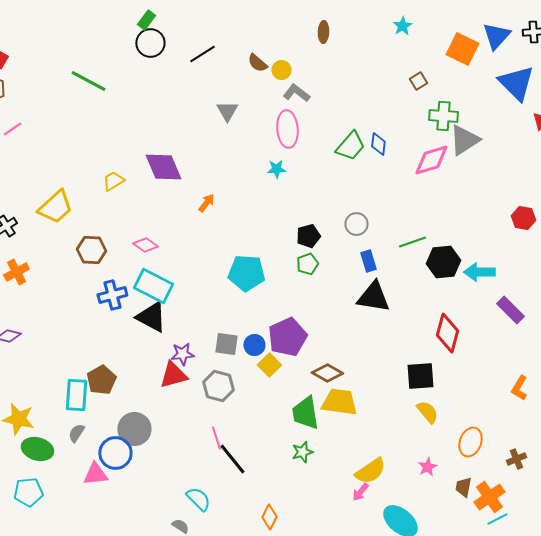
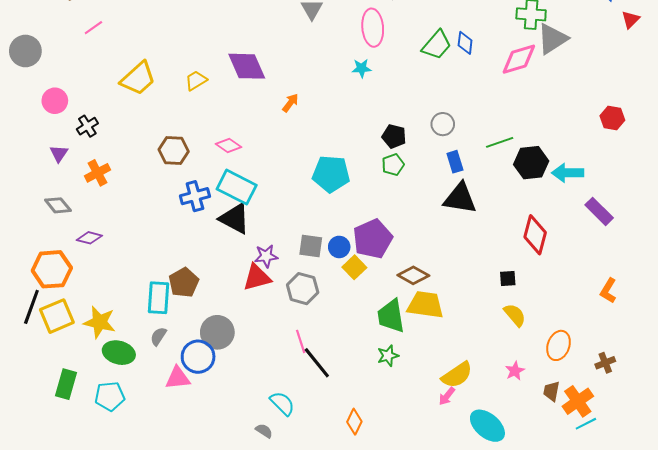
yellow trapezoid: (55, 207) -> (138, 78), moved
black pentagon: (308, 236) -> (394, 136), turned 30
black square: (420, 376) -> (508, 278), size x0.6

